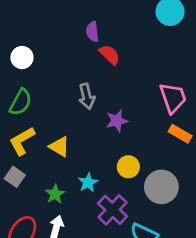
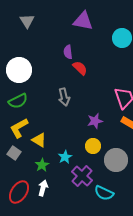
white circle: (22, 58) -> (19, 70), size x1.6
green semicircle: (21, 102) -> (18, 101), turned 36
purple star: (117, 121) -> (95, 121), moved
yellow triangle: (59, 147) -> (39, 140), moved

